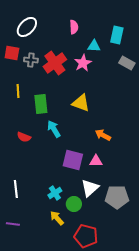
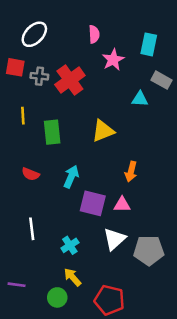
cyan triangle: (94, 46) -> (140, 99), moved
pink star: (83, 63) -> (113, 60), moved
yellow triangle: (81, 103) -> (103, 131), turned -42
cyan arrow: (54, 129) -> (71, 177), moved, turned 54
orange arrow: (103, 135) -> (131, 172), turned -105
white line: (16, 189) -> (32, 229), moved
green circle: (74, 204) -> (57, 297), moved

